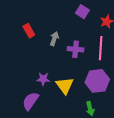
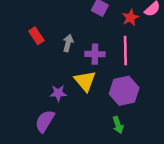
yellow triangle: (65, 86) -> (85, 81), moved

